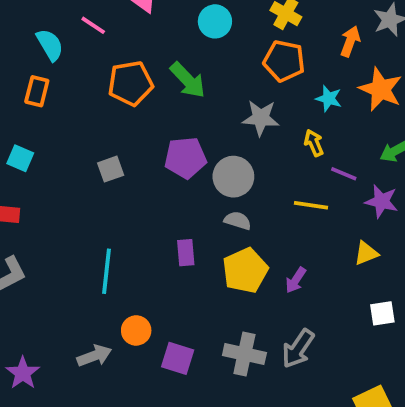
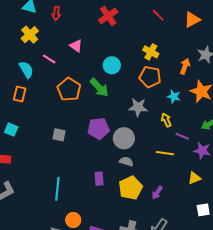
cyan circle: (215, 21) -> (112, 65), moved
orange pentagon: (130, 83) -> (69, 89), turned -30
gray square: (111, 169) -> (59, 135), turned 32

